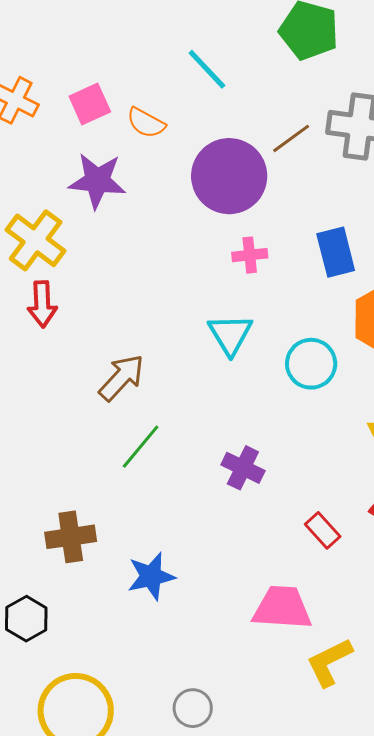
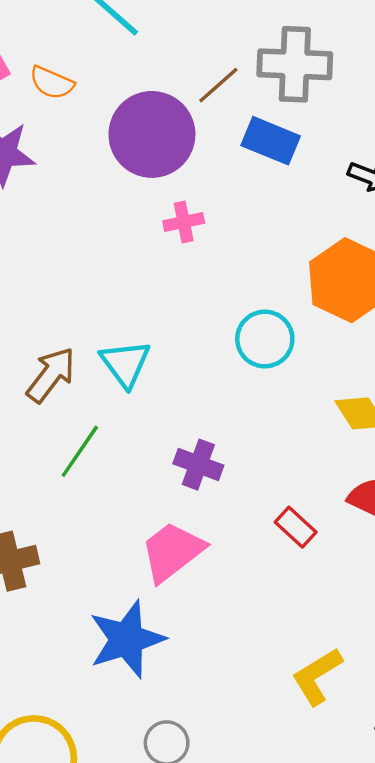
blue rectangle: (336, 252) -> (271, 141), moved, turned -48
cyan triangle: (230, 334) -> (125, 364), moved
blue star: (151, 576) -> (127, 639), moved, size x1.4
pink trapezoid: (282, 608) -> (172, 552), moved, turned -36

